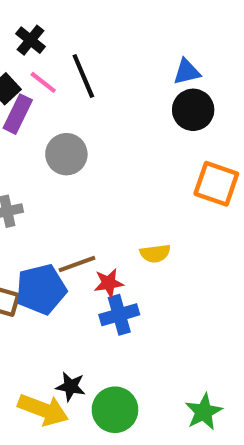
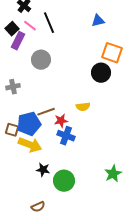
black circle: (193, 110) -> (101, 73), moved
orange square: (216, 184) -> (112, 53), moved
blue cross: (119, 315) -> (66, 136), turned 36
yellow arrow: (43, 410) -> (30, 145), moved
green star: (204, 412) -> (113, 174), moved

